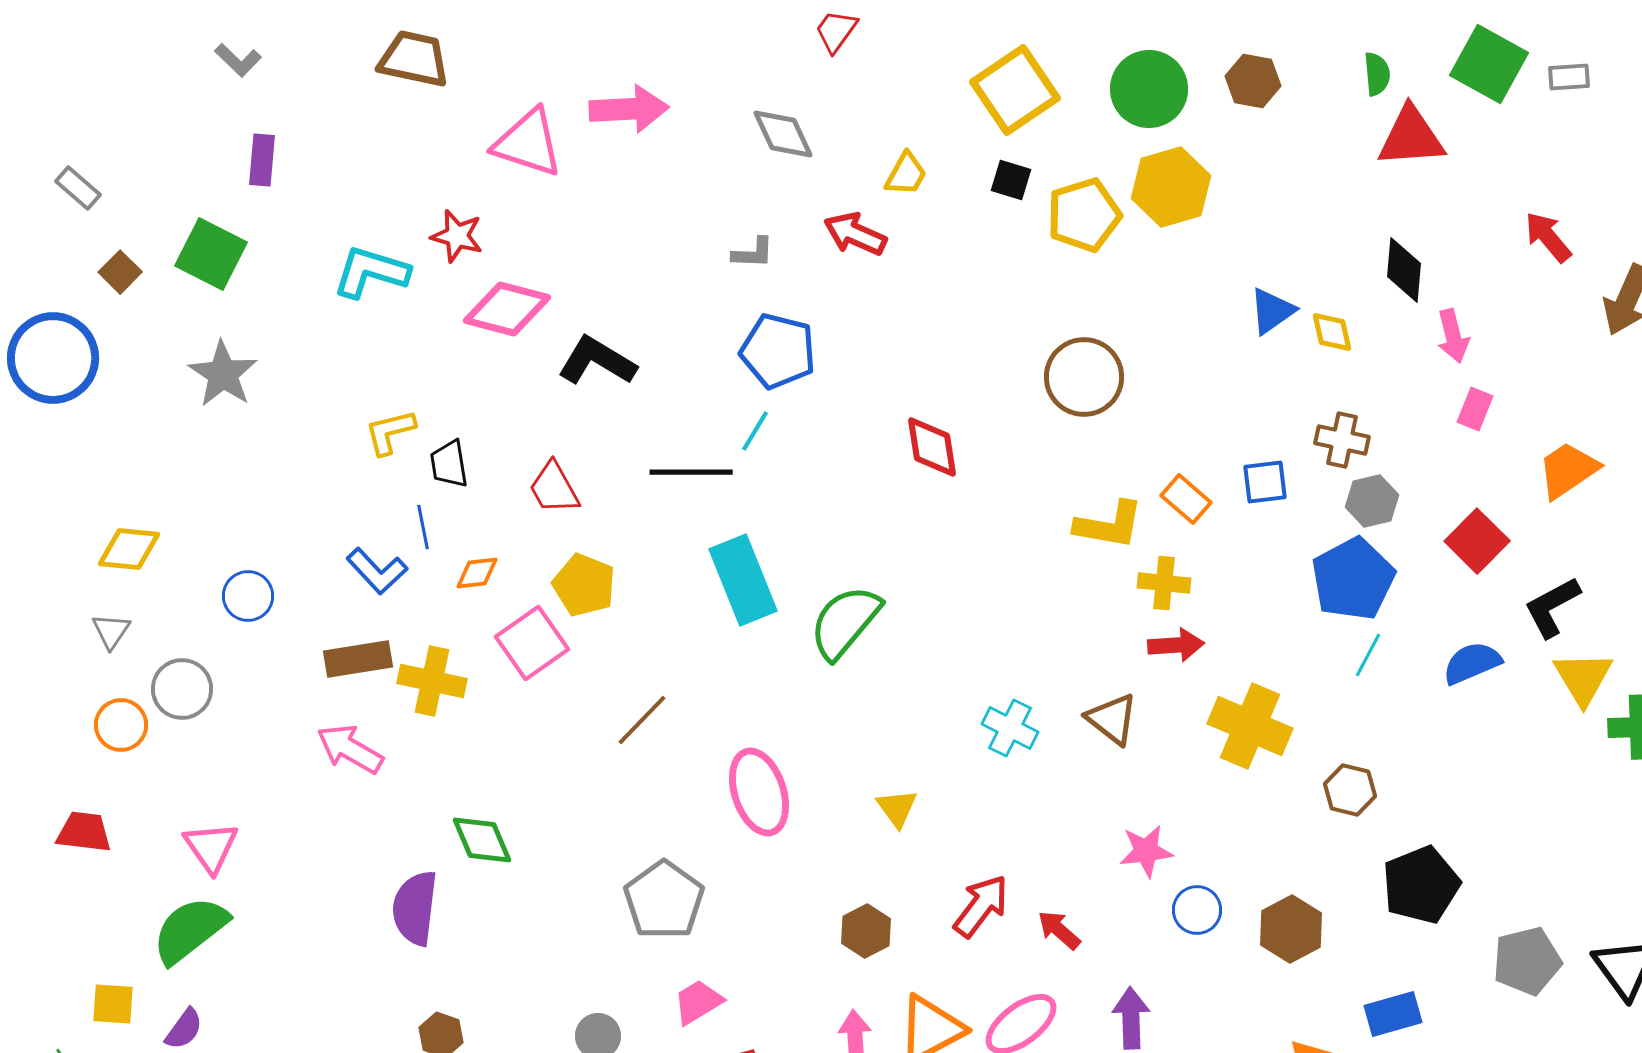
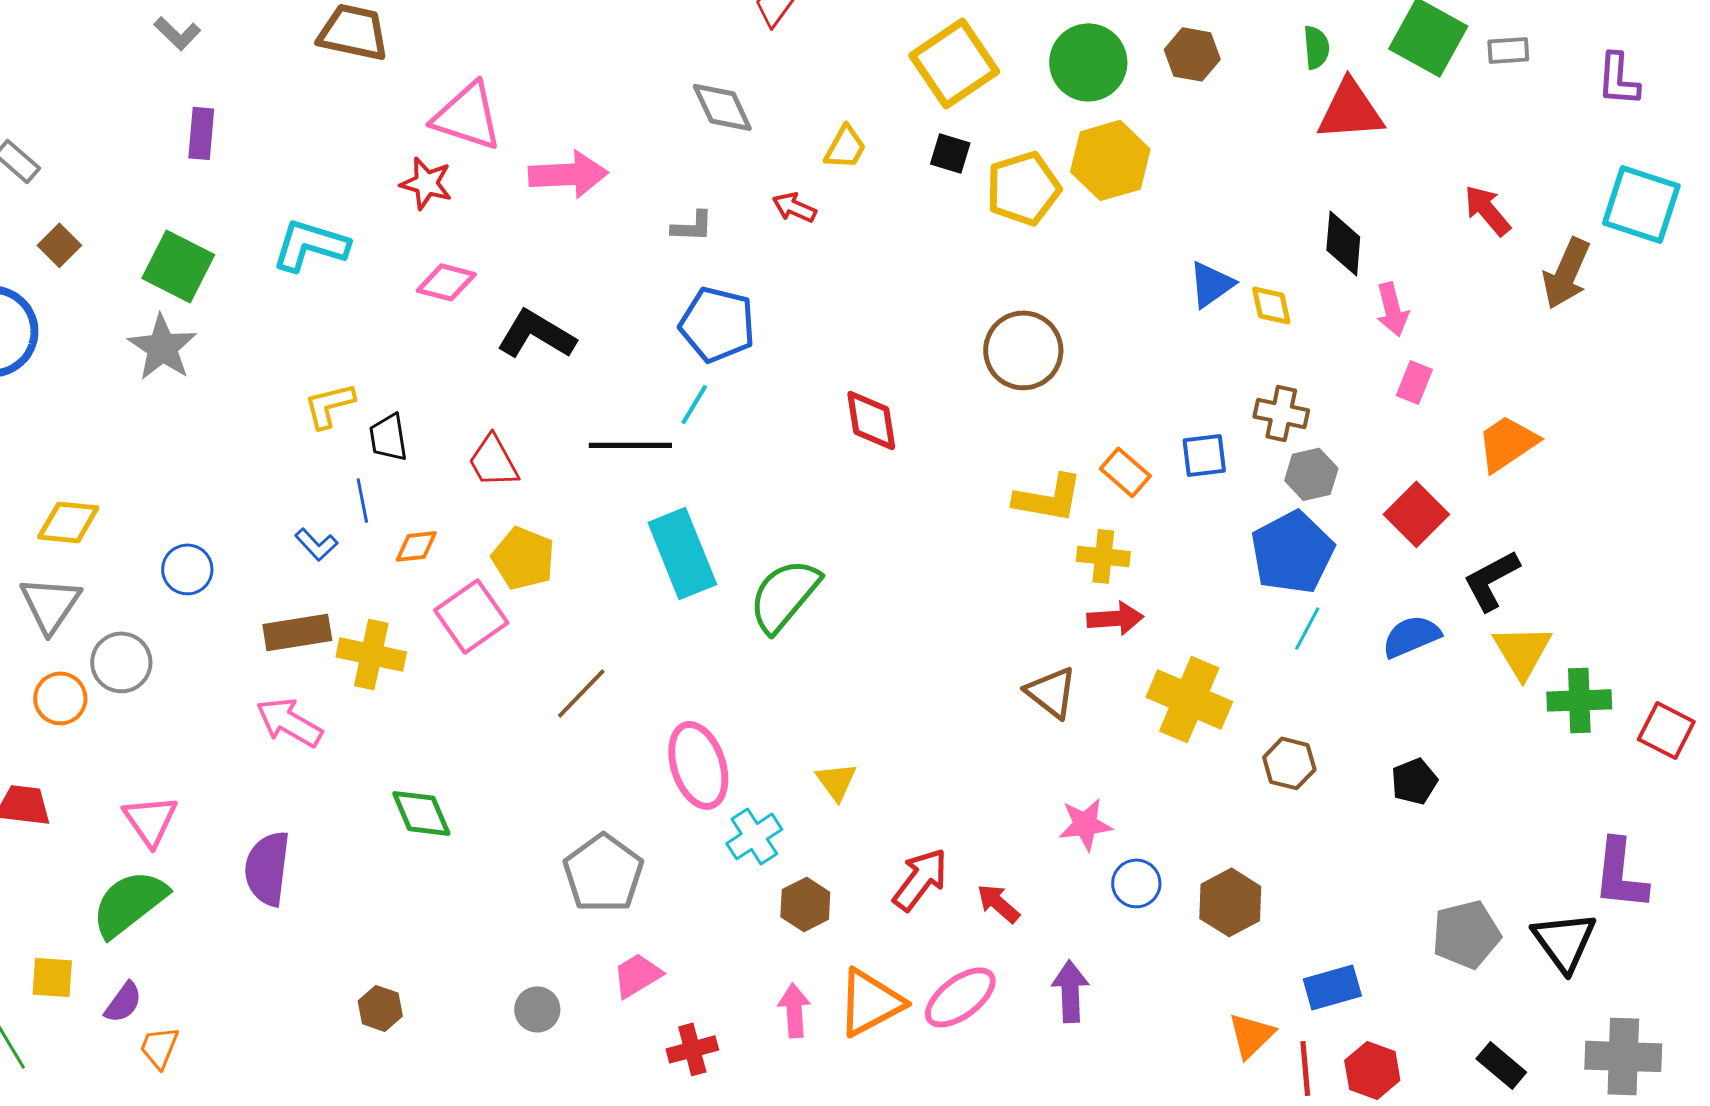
pink arrow: (629, 109) -> (568, 174), moved
red arrow: (855, 234) -> (794, 207), size x0.7
red star: (457, 236) -> (426, 183), moved
green square: (211, 254) -> (178, 266), moved
pink diamond: (507, 309) -> (446, 282), size x0.7
blue L-shape: (377, 571) -> (316, 544), size x0.7
gray triangle: (111, 631) -> (50, 604), size x1.6
cyan cross: (1010, 728) -> (754, 836), moved, turned 30
black pentagon: (1421, 885) -> (1414, 781), moved, size x0.6
purple semicircle: (415, 908) -> (267, 868), moved

